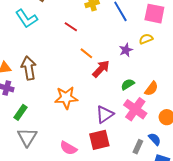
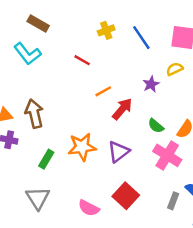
orange line: (86, 53) -> (103, 91), turned -64
green semicircle: (128, 84) -> (156, 126), turned -104
green rectangle: (21, 112) -> (46, 159), moved
purple triangle: (105, 114) -> (119, 152), moved
red square: (99, 140) -> (126, 196), turned -30

